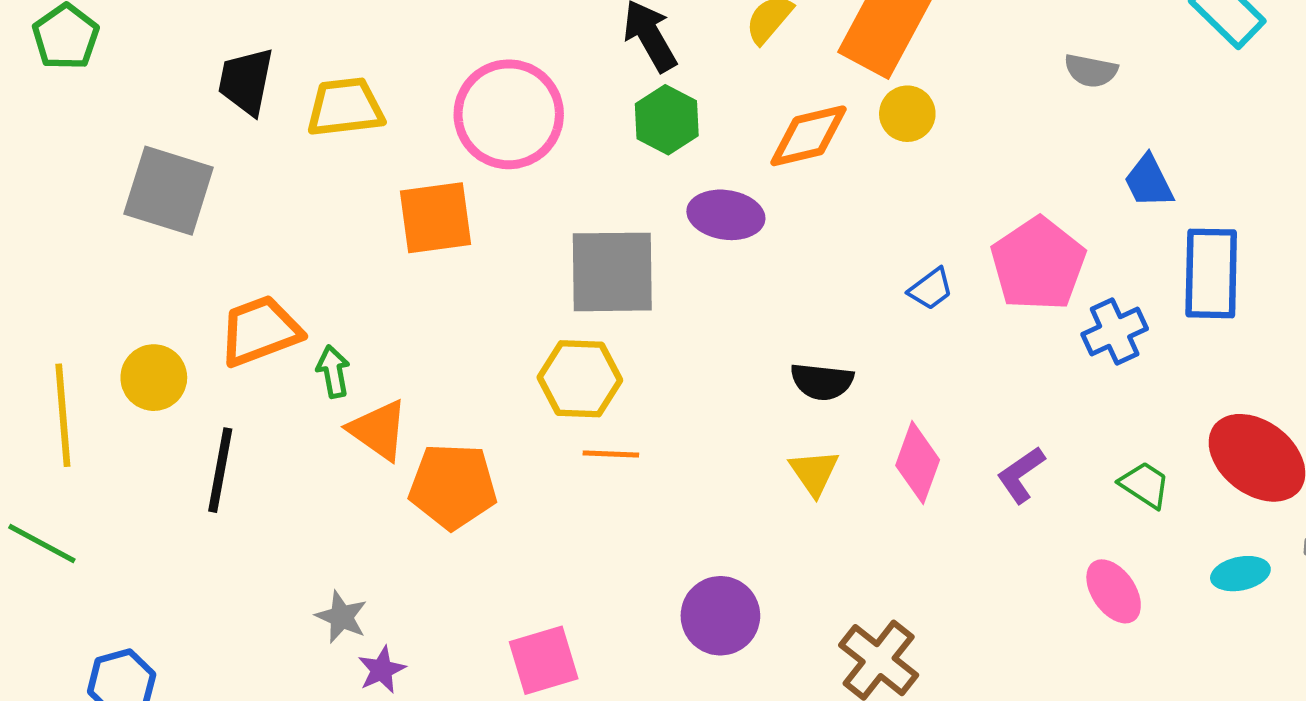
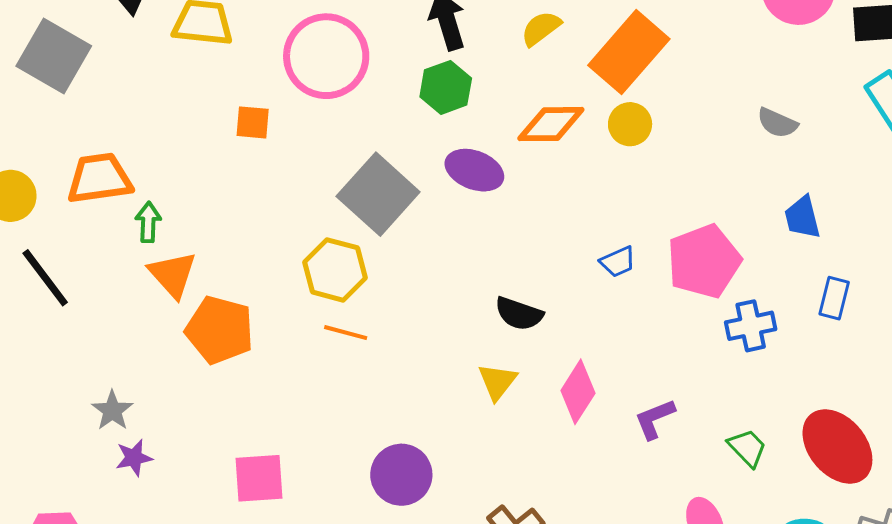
orange square: (436, 218) -> (253, 122), size x0.6
gray square: (612, 272) -> (378, 194), turned 30
blue rectangle: (1211, 273) -> (834, 298), size x0.6
black line: (220, 470) -> (45, 278), turned -60

